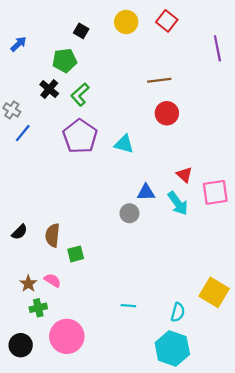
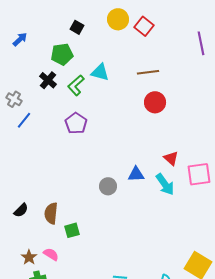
red square: (167, 21) -> (144, 26), moved
purple pentagon: (80, 136) -> (76, 123), size x0.7
cyan triangle: (124, 144) -> (100, 72), moved
gray circle: (129, 213) -> (108, 186), moved

